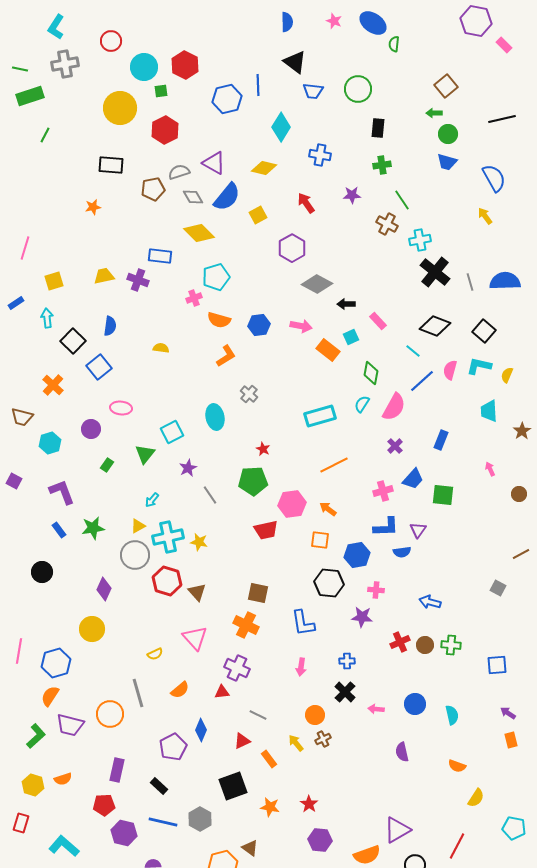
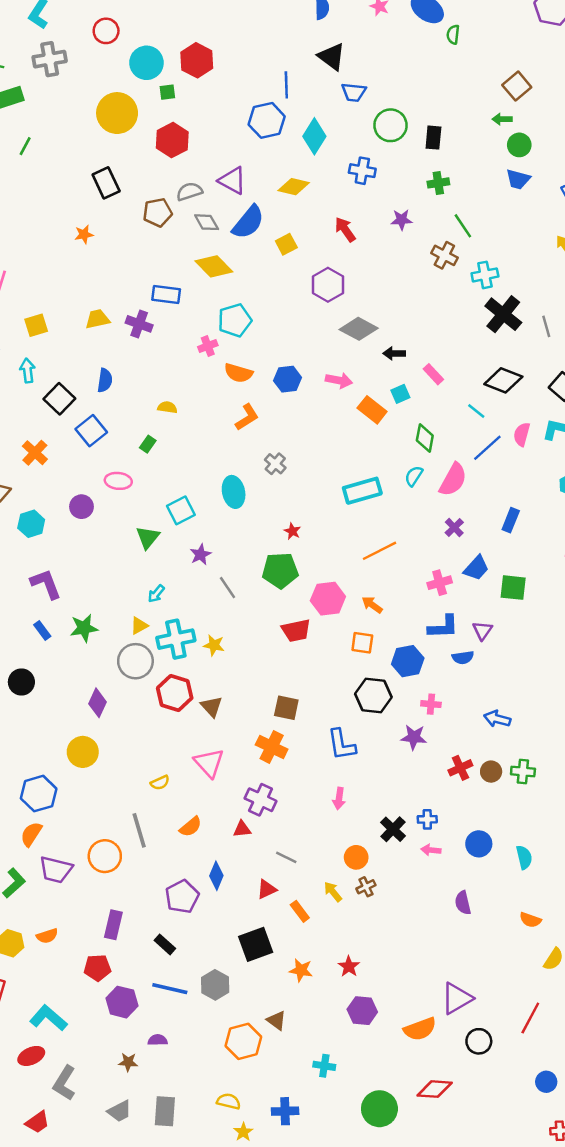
green circle: (358, 89) -> (391, 125), moved
blue hexagon: (227, 99) -> (267, 120), moved
black rectangle: (111, 165) -> (106, 183), turned 60
green rectangle: (107, 465) -> (148, 444), moved
blue cross: (347, 661) -> (427, 819), moved

